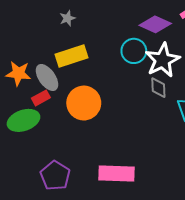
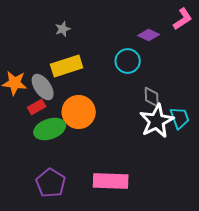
purple diamond: (155, 24) -> (149, 35), size x0.7
white star: (162, 60) -> (157, 121), moved
green ellipse: (23, 120) -> (50, 129), moved

